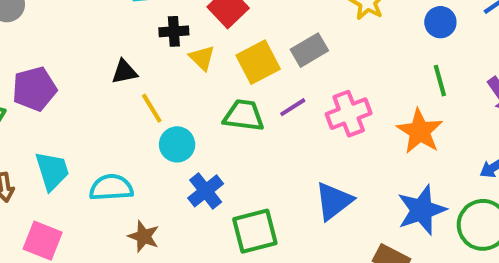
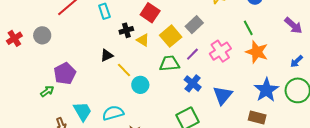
green line: (440, 81) -> (248, 28), moved
blue cross: (206, 191) -> (193, 83), moved

